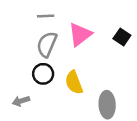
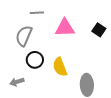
pink triangle: (80, 34) -> (65, 28), turned 35
gray semicircle: (47, 44) -> (24, 36), moved

